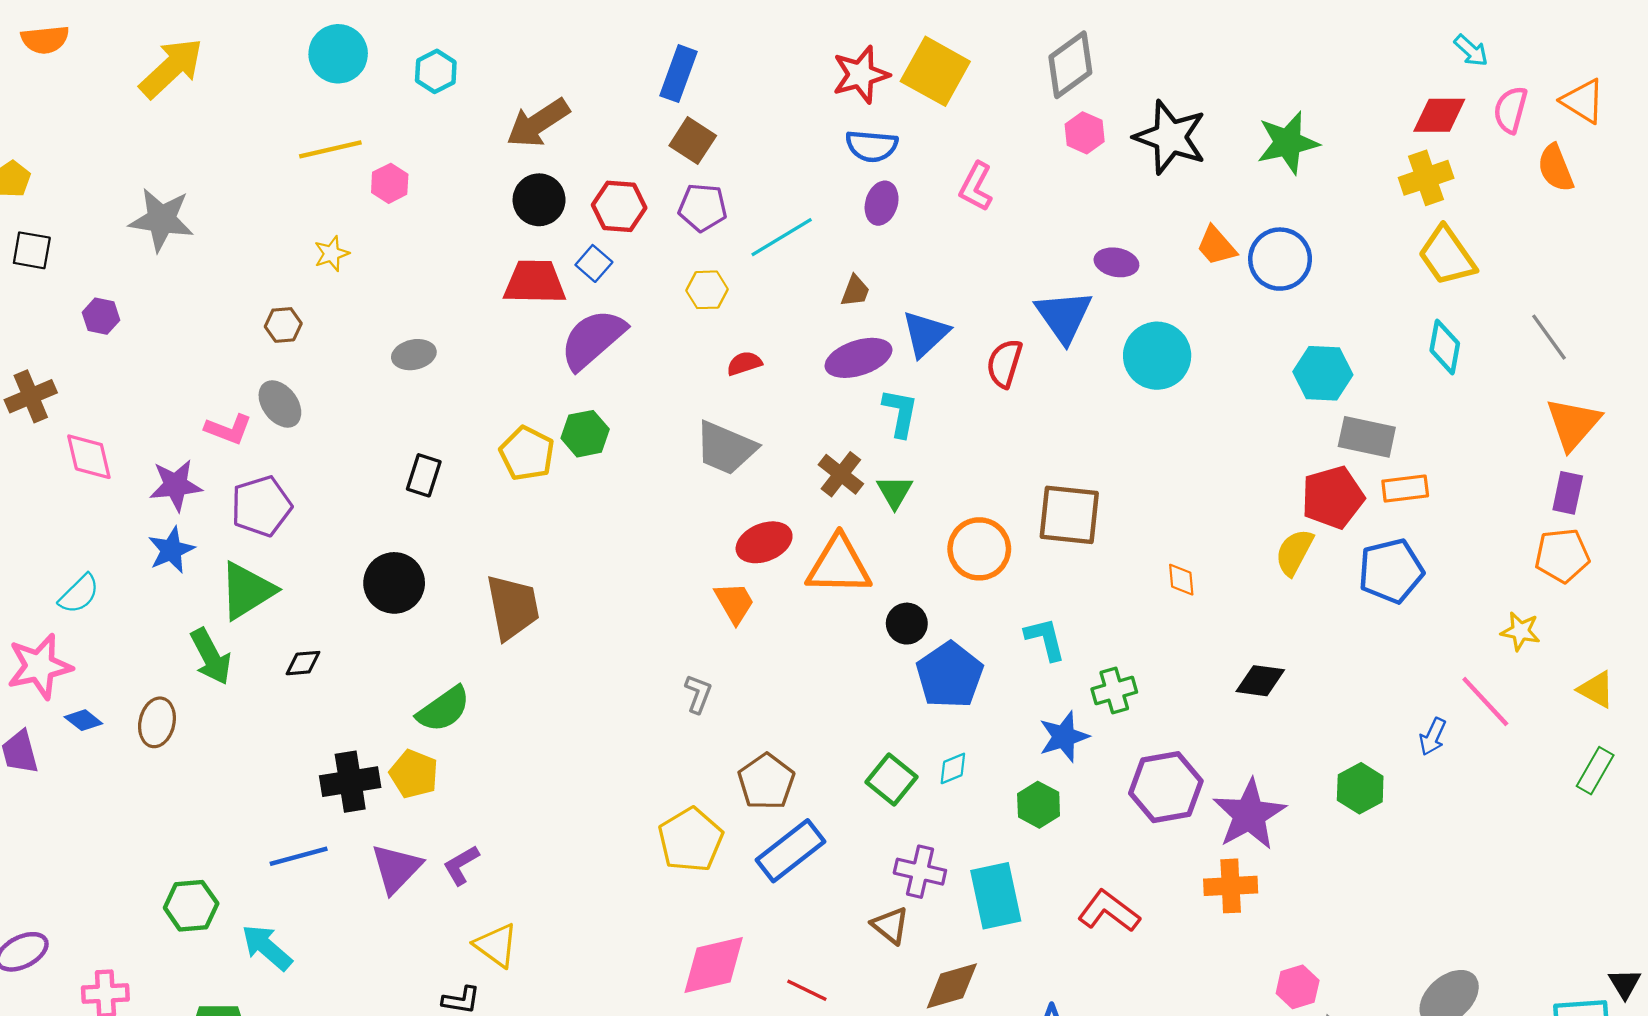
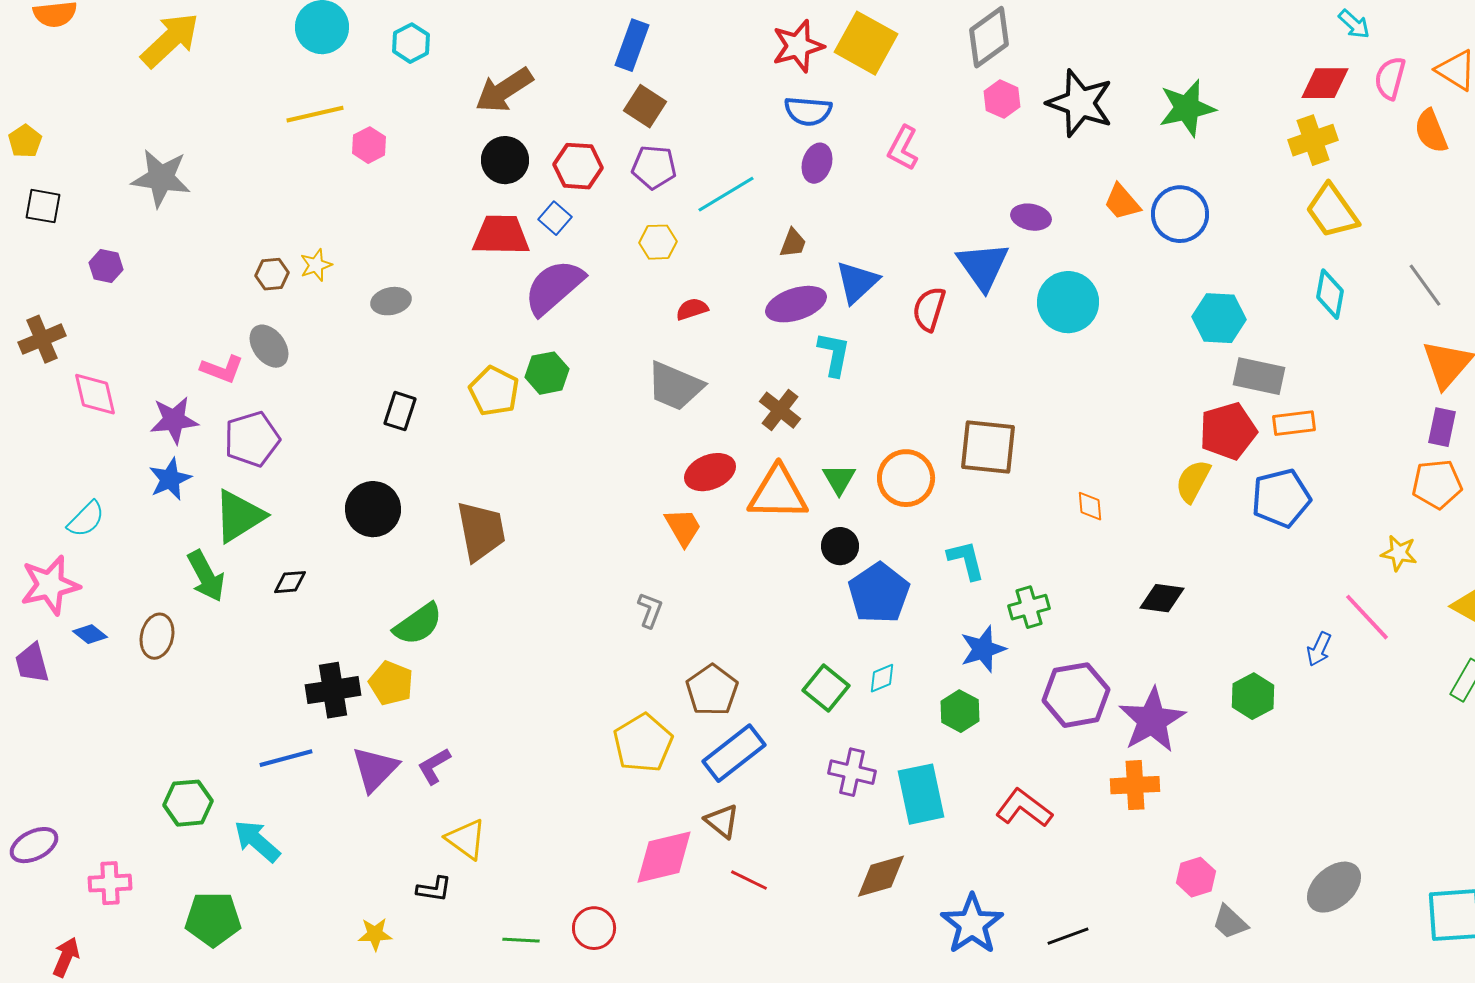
yellow star: (332, 254) -> (316, 265), moved
green triangle: (895, 492) -> (839, 479), moved
brown triangle: (890, 925) -> (722, 821), moved

